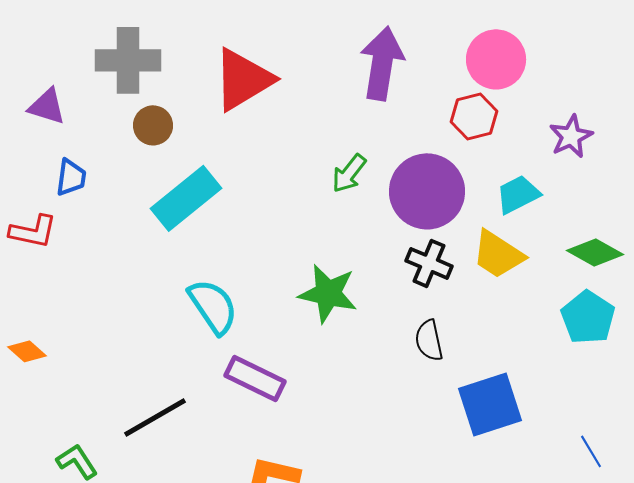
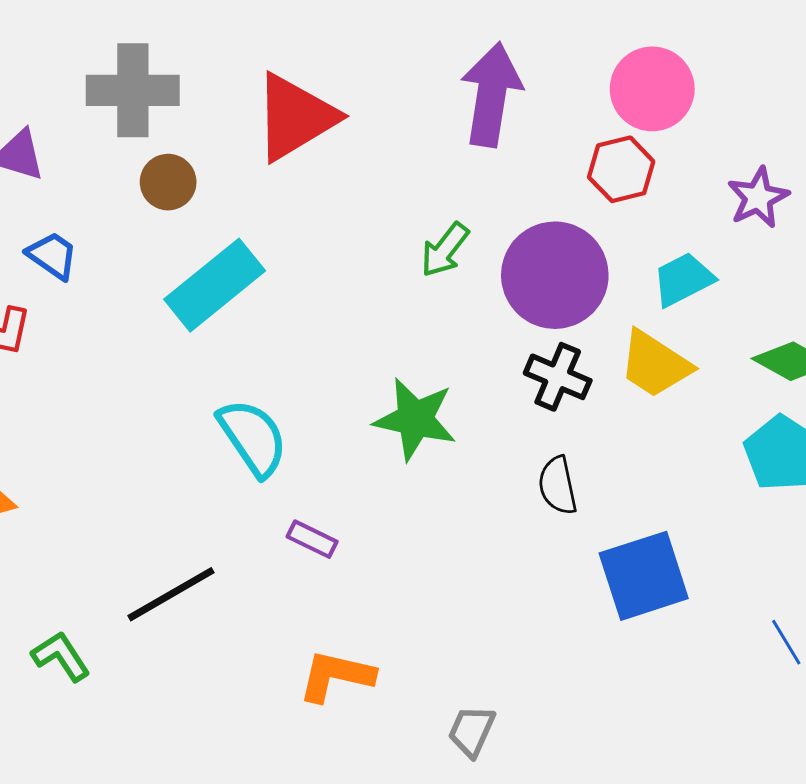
blue trapezoid: (71, 177) -> (52, 255), turned -63
purple rectangle: (255, 378) -> (312, 539), size x0.6

